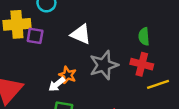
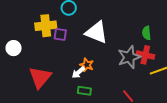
white triangle: (81, 34) -> (96, 32), size x1.4
gray star: (104, 65) -> (129, 57), moved

